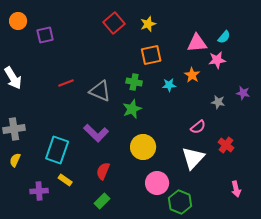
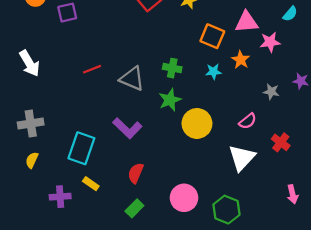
cyan semicircle: (224, 37) -> (290, 14), moved
orange square: (151, 55) -> (212, 36), moved, turned 35
yellow circle: (143, 147) -> (197, 123), moved
pink circle: (157, 183) -> (184, 198), moved

